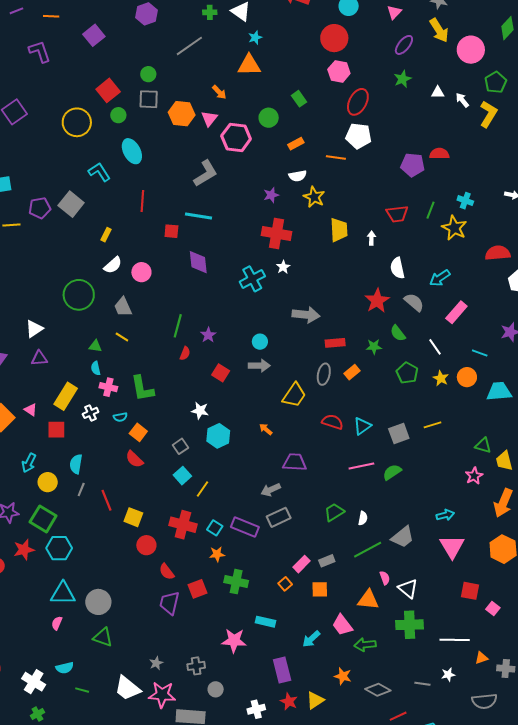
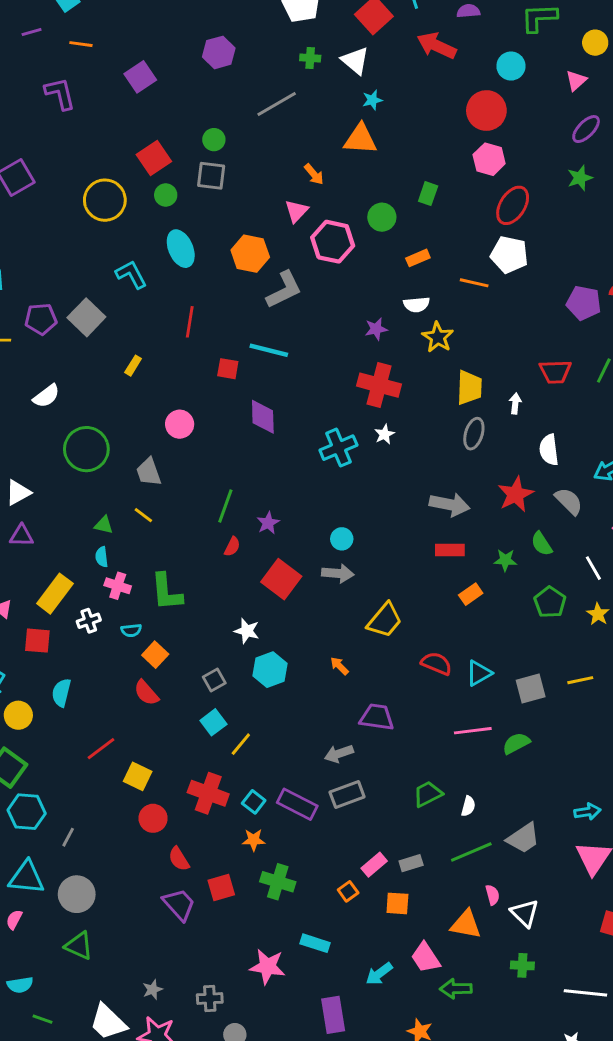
green rectangle: (299, 99) -> (428, 194), turned 49
orange hexagon: (182, 114) -> (250, 254), moved
white semicircle: (113, 265) -> (46, 396), moved
gray arrow: (306, 315) -> (450, 505), moved
red square: (221, 373) -> (281, 579), size x1.5
gray ellipse: (324, 374) -> (474, 434), moved
gray line: (81, 489) -> (68, 837), moved
red line: (106, 500) -> (101, 749), turned 70
purple trapezoid: (169, 603) -> (179, 904), turned 120
green cross: (410, 625) -> (522, 965), size x0.6

